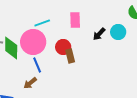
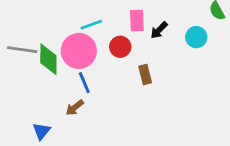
black arrow: (99, 34) -> (159, 30), moved
red circle: (63, 47) -> (120, 47), moved
brown rectangle: (70, 56) -> (145, 74), moved

